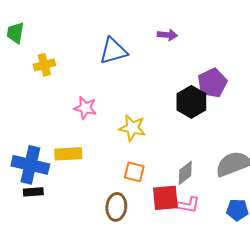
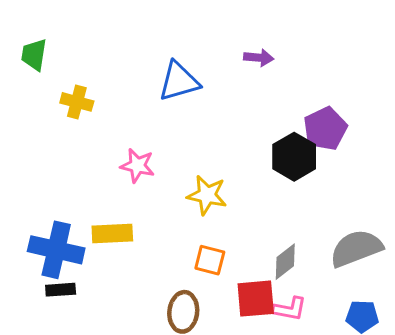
yellow cross: (44, 65) -> (77, 102), turned 30

